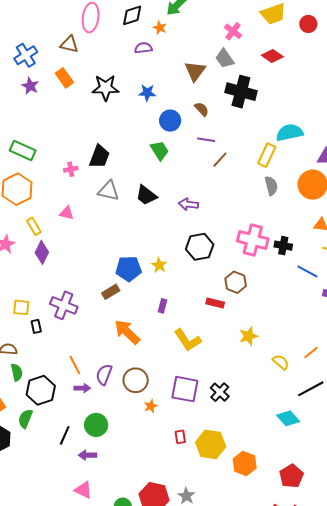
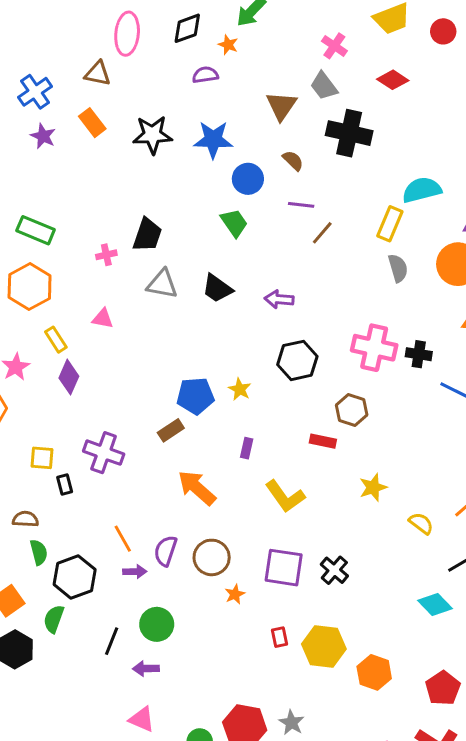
blue star: (147, 93) -> (213, 140), size x1.5

